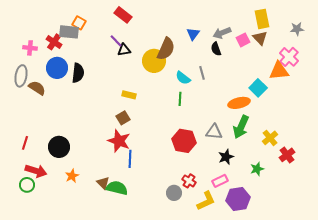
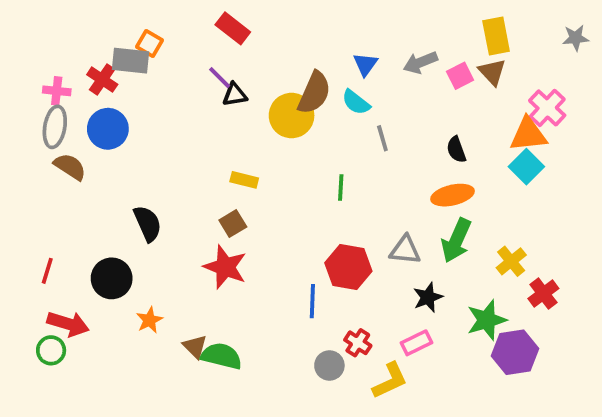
gray star: (297, 29) -> (576, 38), moved
black semicircle: (216, 49) -> (456, 150), moved
black semicircle: (78, 73) -> (148, 223), moved, turned -30
gray ellipse: (21, 76) -> (55, 127), moved
cyan semicircle: (183, 78) -> (356, 102), moved
cyan square: (258, 88) -> (526, 167), moved
blue line: (130, 159) -> (312, 301), moved
green star: (257, 169) -> (487, 320), size x1.5
orange star: (72, 176) -> (149, 320), moved
purple hexagon: (238, 199) -> (515, 352), moved

